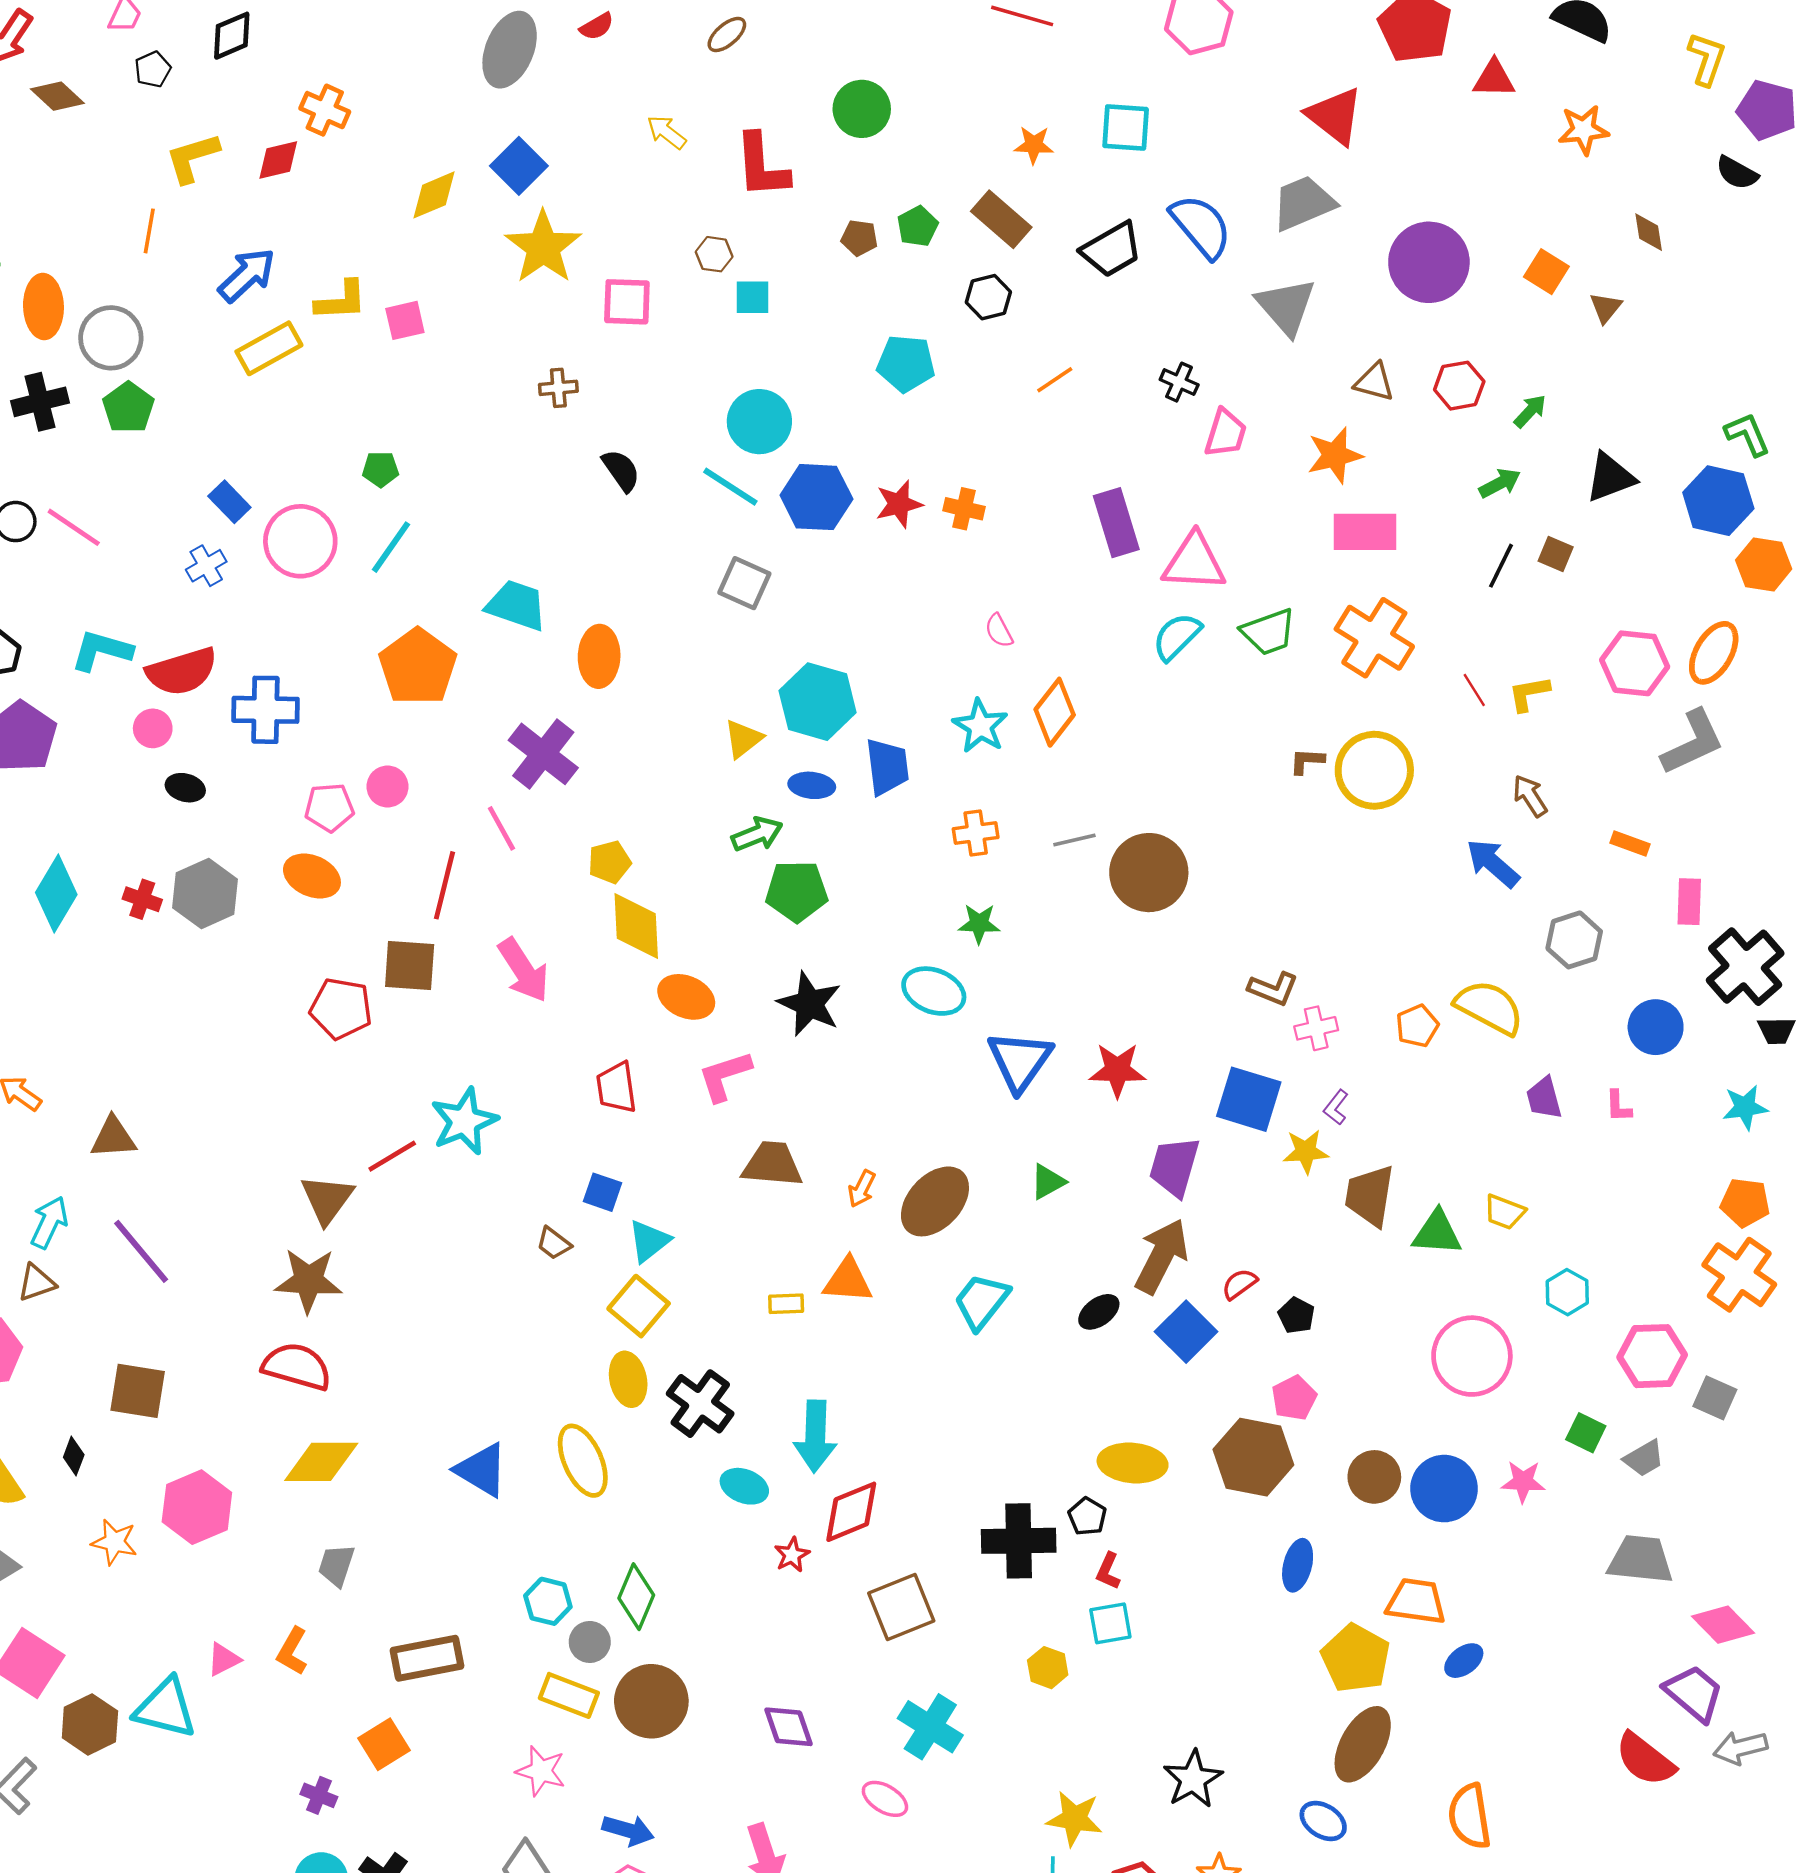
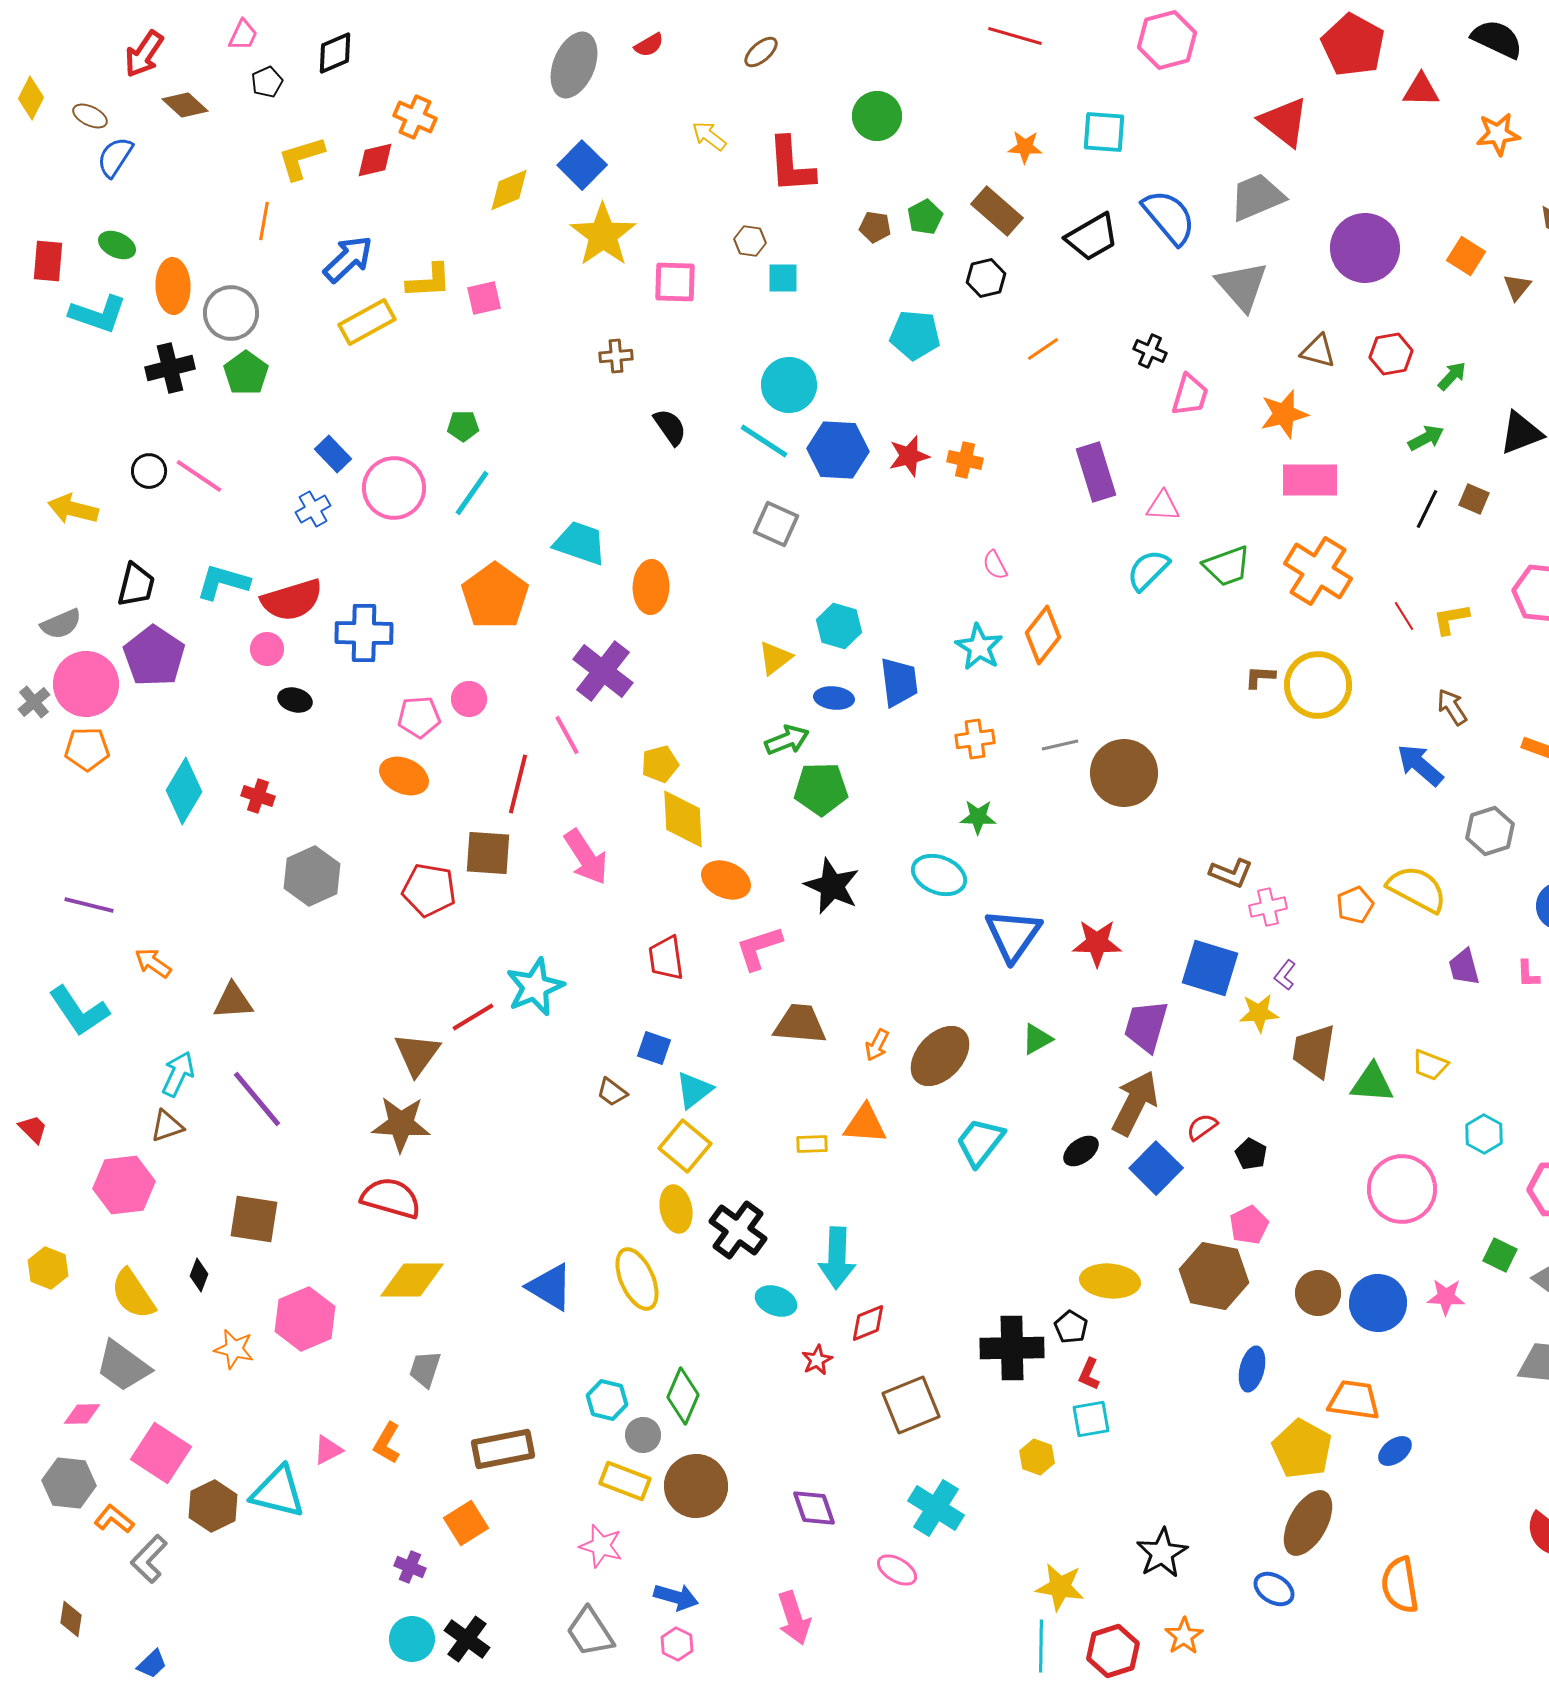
pink triangle: (1194, 562) -> (1163, 506), size x0.6
cyan hexagon: (818, 702) -> (839, 626), size x0.7
gray hexagon: (205, 893) -> (312, 876), moved
red diamond: (851, 1512) -> (868, 1323), size x0.7

